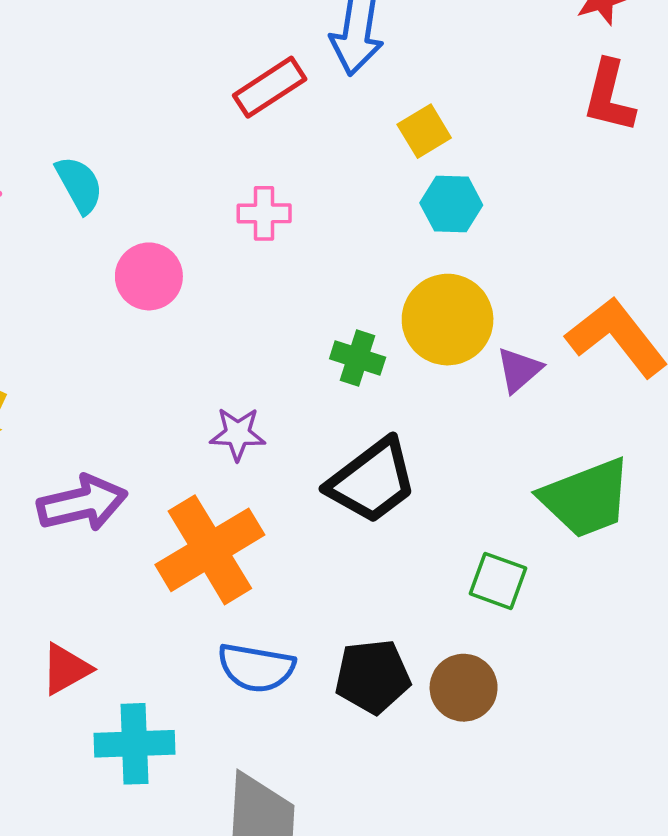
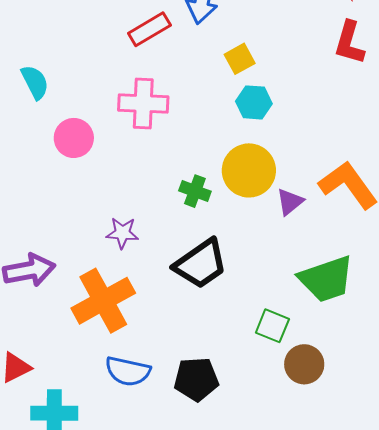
pink cross: (264, 213) -> (143, 104), size x1.6
brown circle: (464, 688) -> (304, 364), moved

